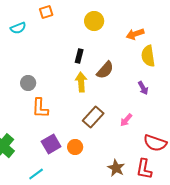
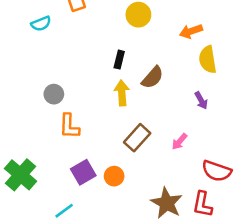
brown star: (116, 168) -> (167, 203), size x1.4

